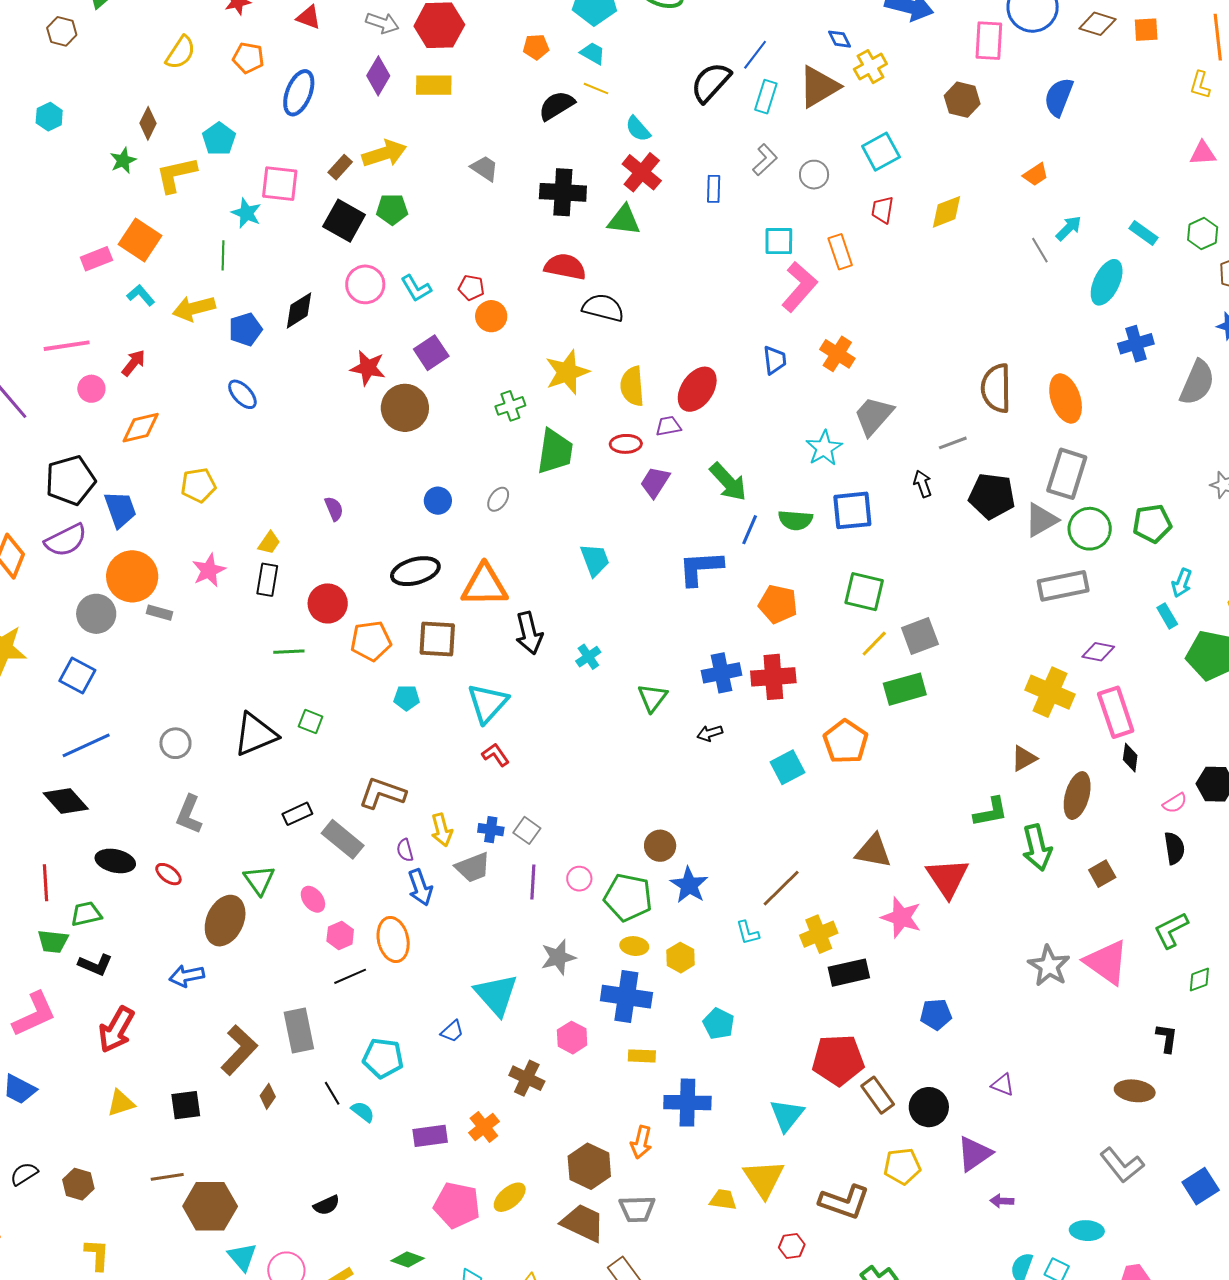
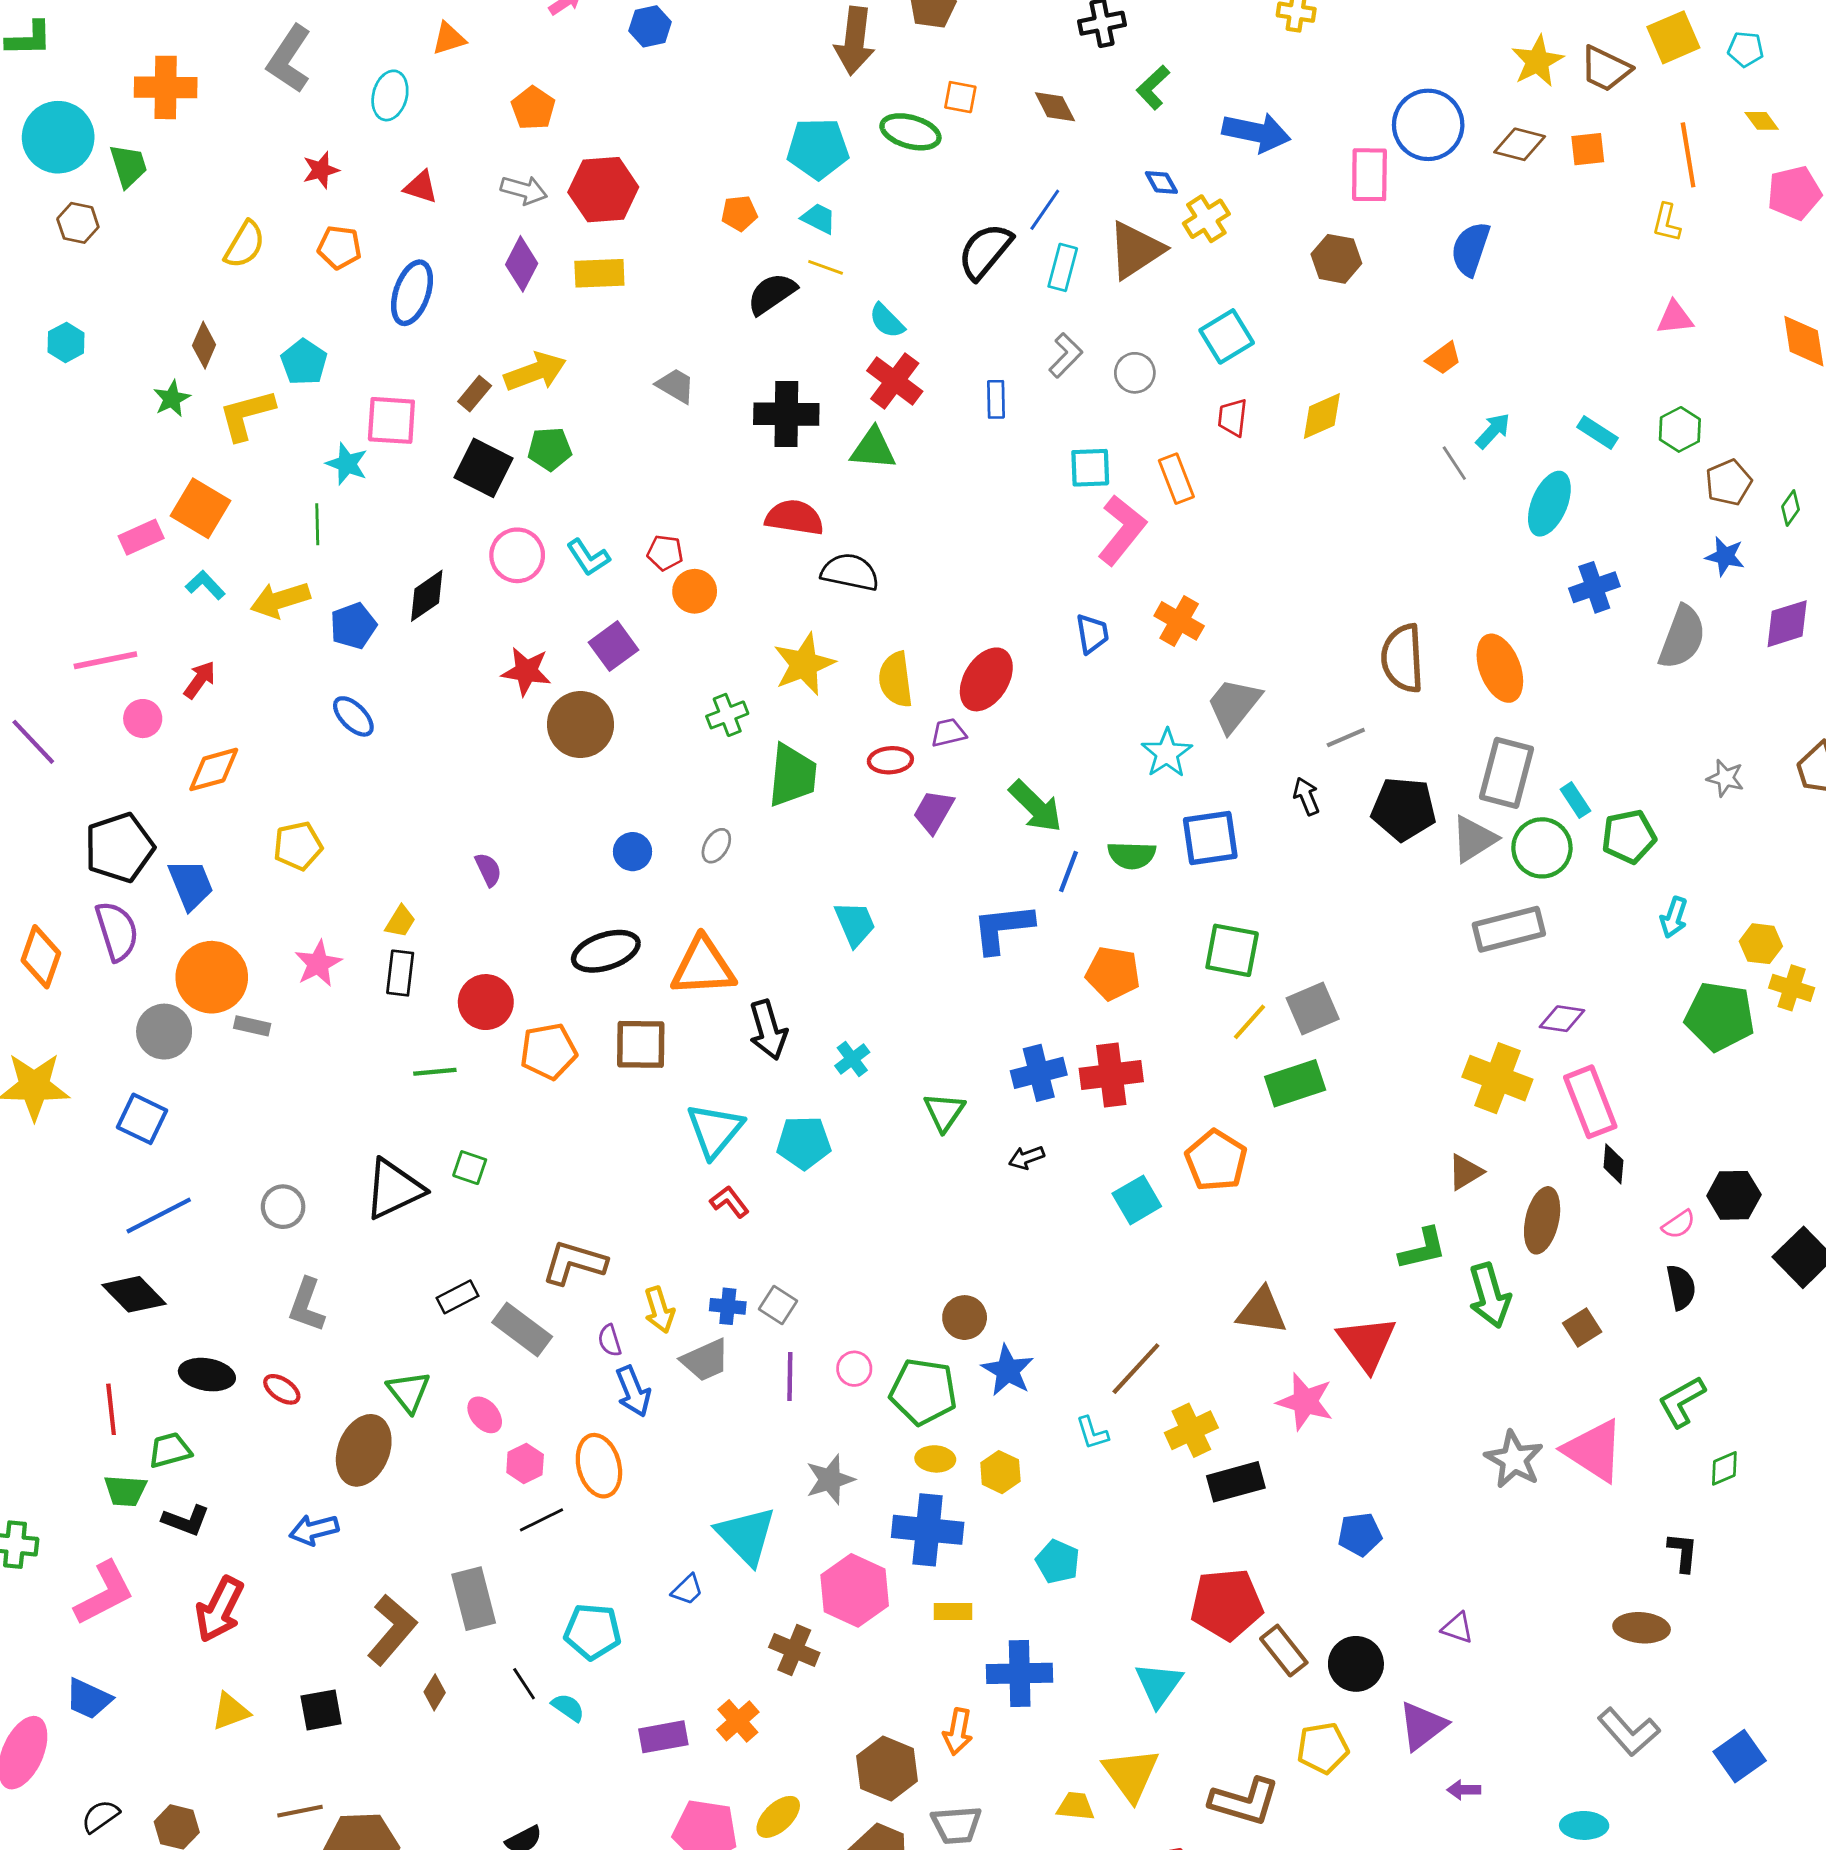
purple semicircle: (66, 540) -> (117, 931), turned -78
cyan rectangle: (1167, 616) -> (1575, 800), moved
cyan pentagon: (407, 698) -> (804, 1143), moved, size x1.5
pink hexagon: (572, 1038) -> (855, 1590), size x1.6

